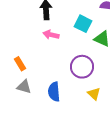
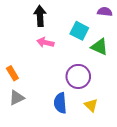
gray triangle: (24, 87) -> (17, 98), turned -42
blue semicircle: (54, 92) -> (60, 103), moved

